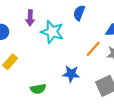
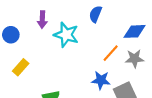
blue star: (71, 74) -> (101, 80), moved

